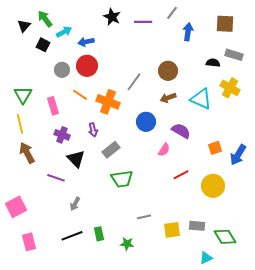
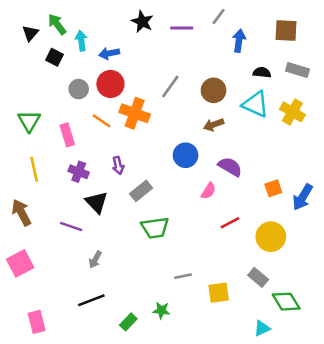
cyan arrow: (64, 32) -> (81, 41), turned -70
black semicircle: (213, 63) -> (262, 73), moved
gray line: (134, 82) -> (170, 87), moved
cyan triangle: (201, 99) -> (256, 104), moved
orange cross: (108, 102) -> (135, 113), moved
yellow line: (20, 124) -> (34, 169), moved
brown arrow: (27, 153) -> (21, 212), moved
gray rectangle: (197, 226) -> (258, 277), moved, turned 35
green rectangle: (99, 234) -> (128, 322), moved, turned 56
pink rectangle: (29, 242) -> (37, 322), moved

